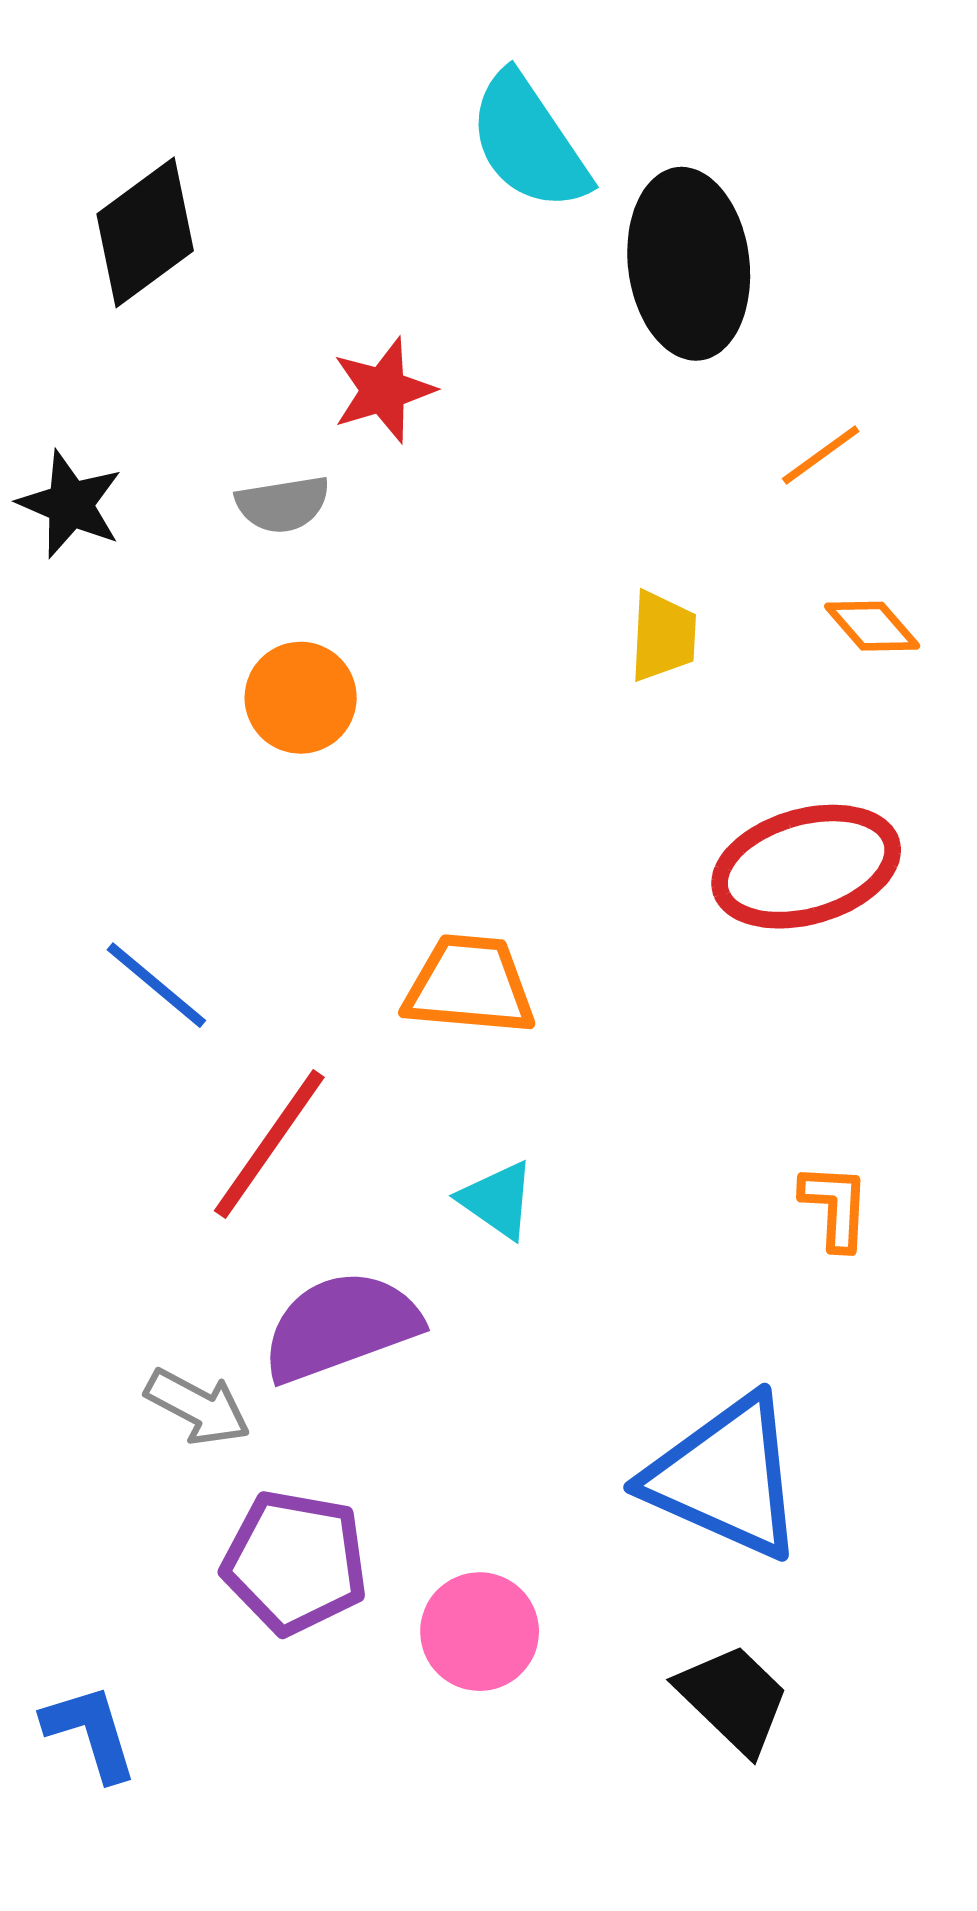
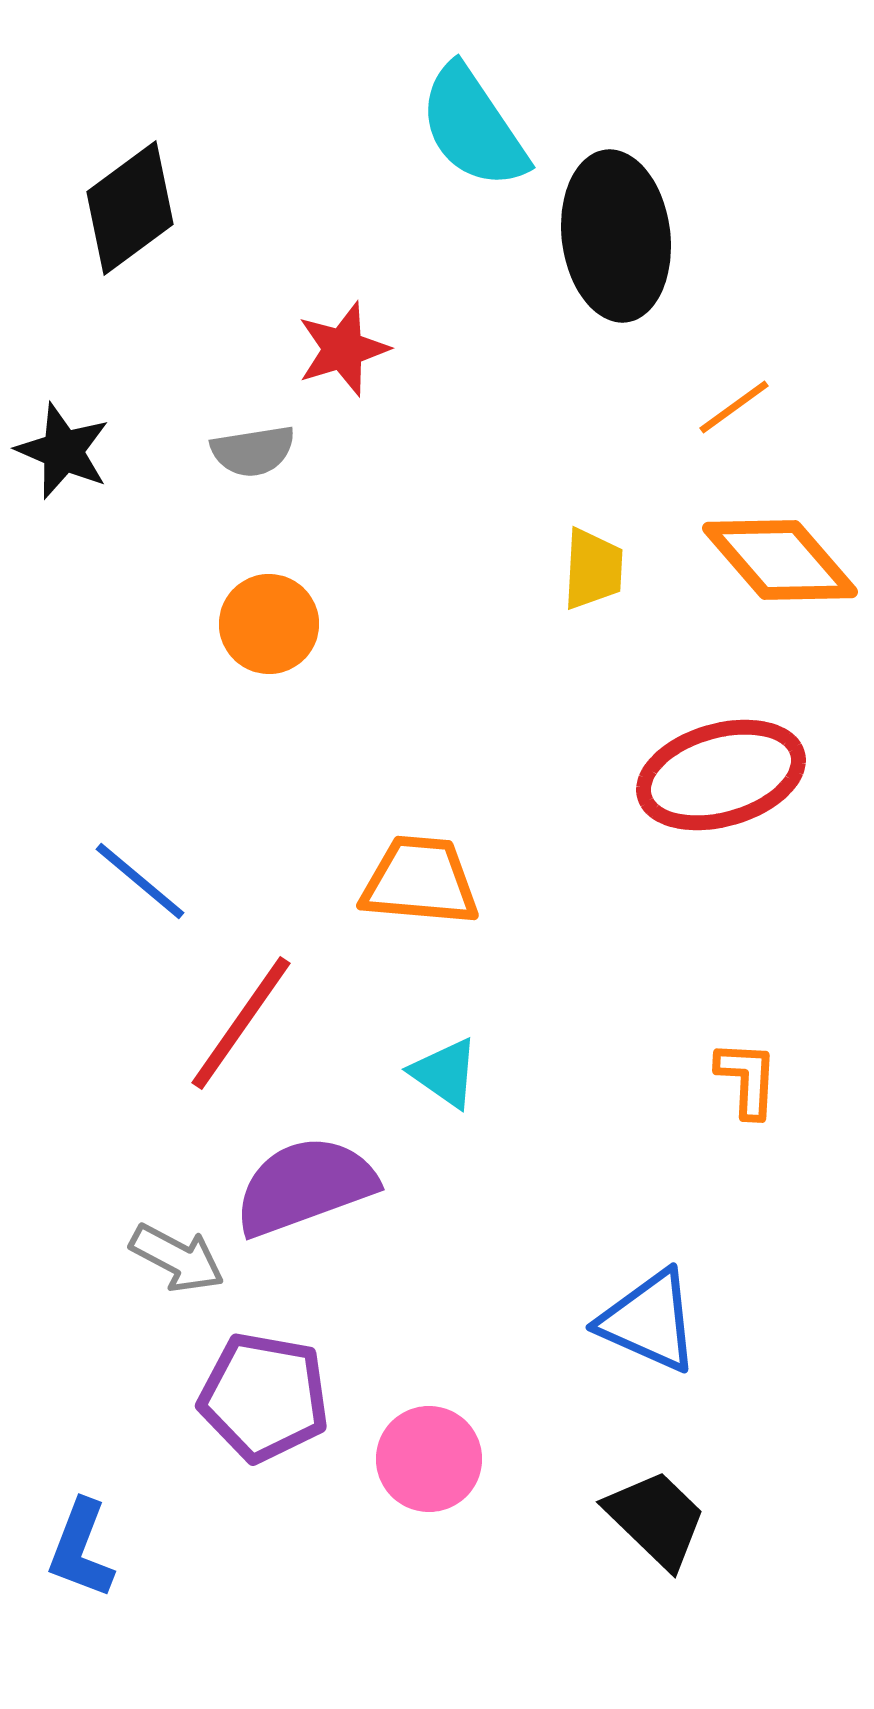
orange diamond: (872, 626) -> (780, 560), size x1.8
blue triangle: (726, 1477) -> (649, 1321), size x0.7
blue L-shape: (90, 1732) -> (81, 1549), turned -142

